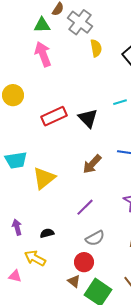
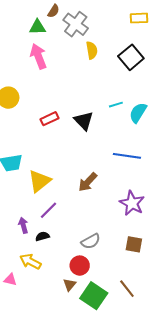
red rectangle: (54, 116) -> (49, 119), size x0.7
brown arrow: (92, 164) -> (88, 182), moved
purple line: (85, 207) -> (48, 210), moved
purple arrow: (17, 227) -> (23, 225), moved
brown triangle: (74, 281) -> (70, 285), turned 32

